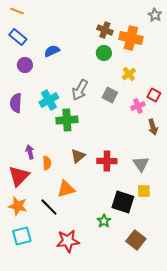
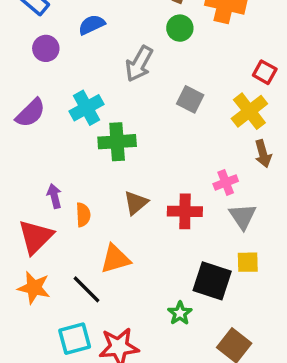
yellow cross: (129, 74) -> (249, 111), moved, size x1.5
gray arrow: (80, 90) -> (139, 64), moved
red square: (154, 95) -> (265, 72), moved
purple semicircle: (16, 103) -> (31, 113), turned -138
pink cross: (138, 106) -> (226, 182), moved
cyan square: (22, 236) -> (75, 339), moved

